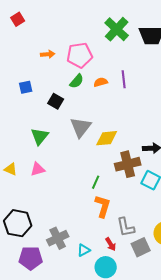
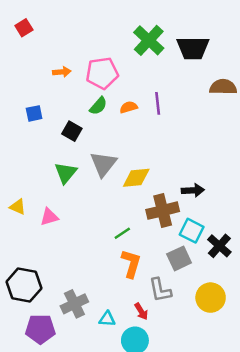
green triangle: (40, 136) -> (66, 173), moved
yellow triangle: (11, 169) -> (18, 207), moved
green line: (96, 182) -> (122, 233), turned 32
gray square: (141, 247) -> (179, 258), moved
cyan triangle: (84, 250) -> (107, 319), turned 32

